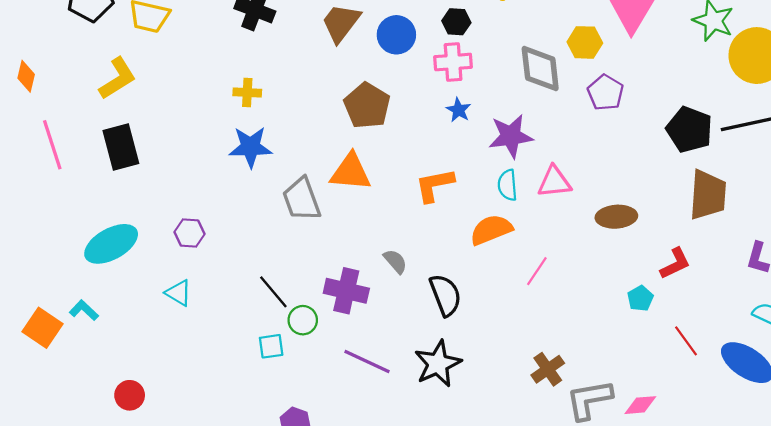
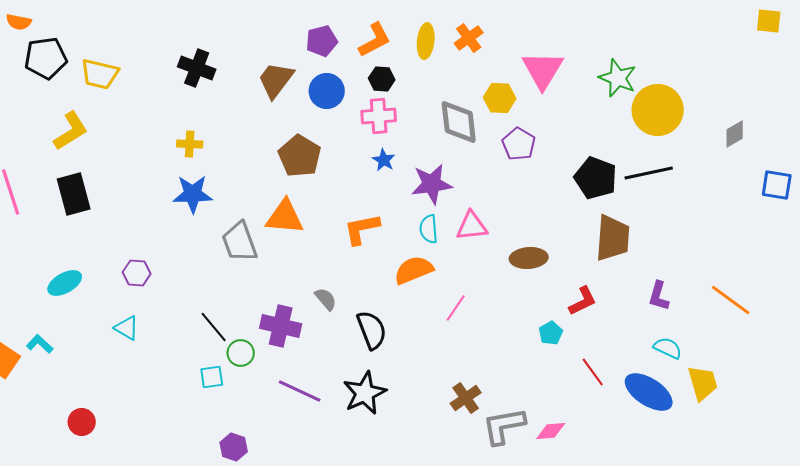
cyan ellipse: (111, 244) -> (65, 283), size x0.7

